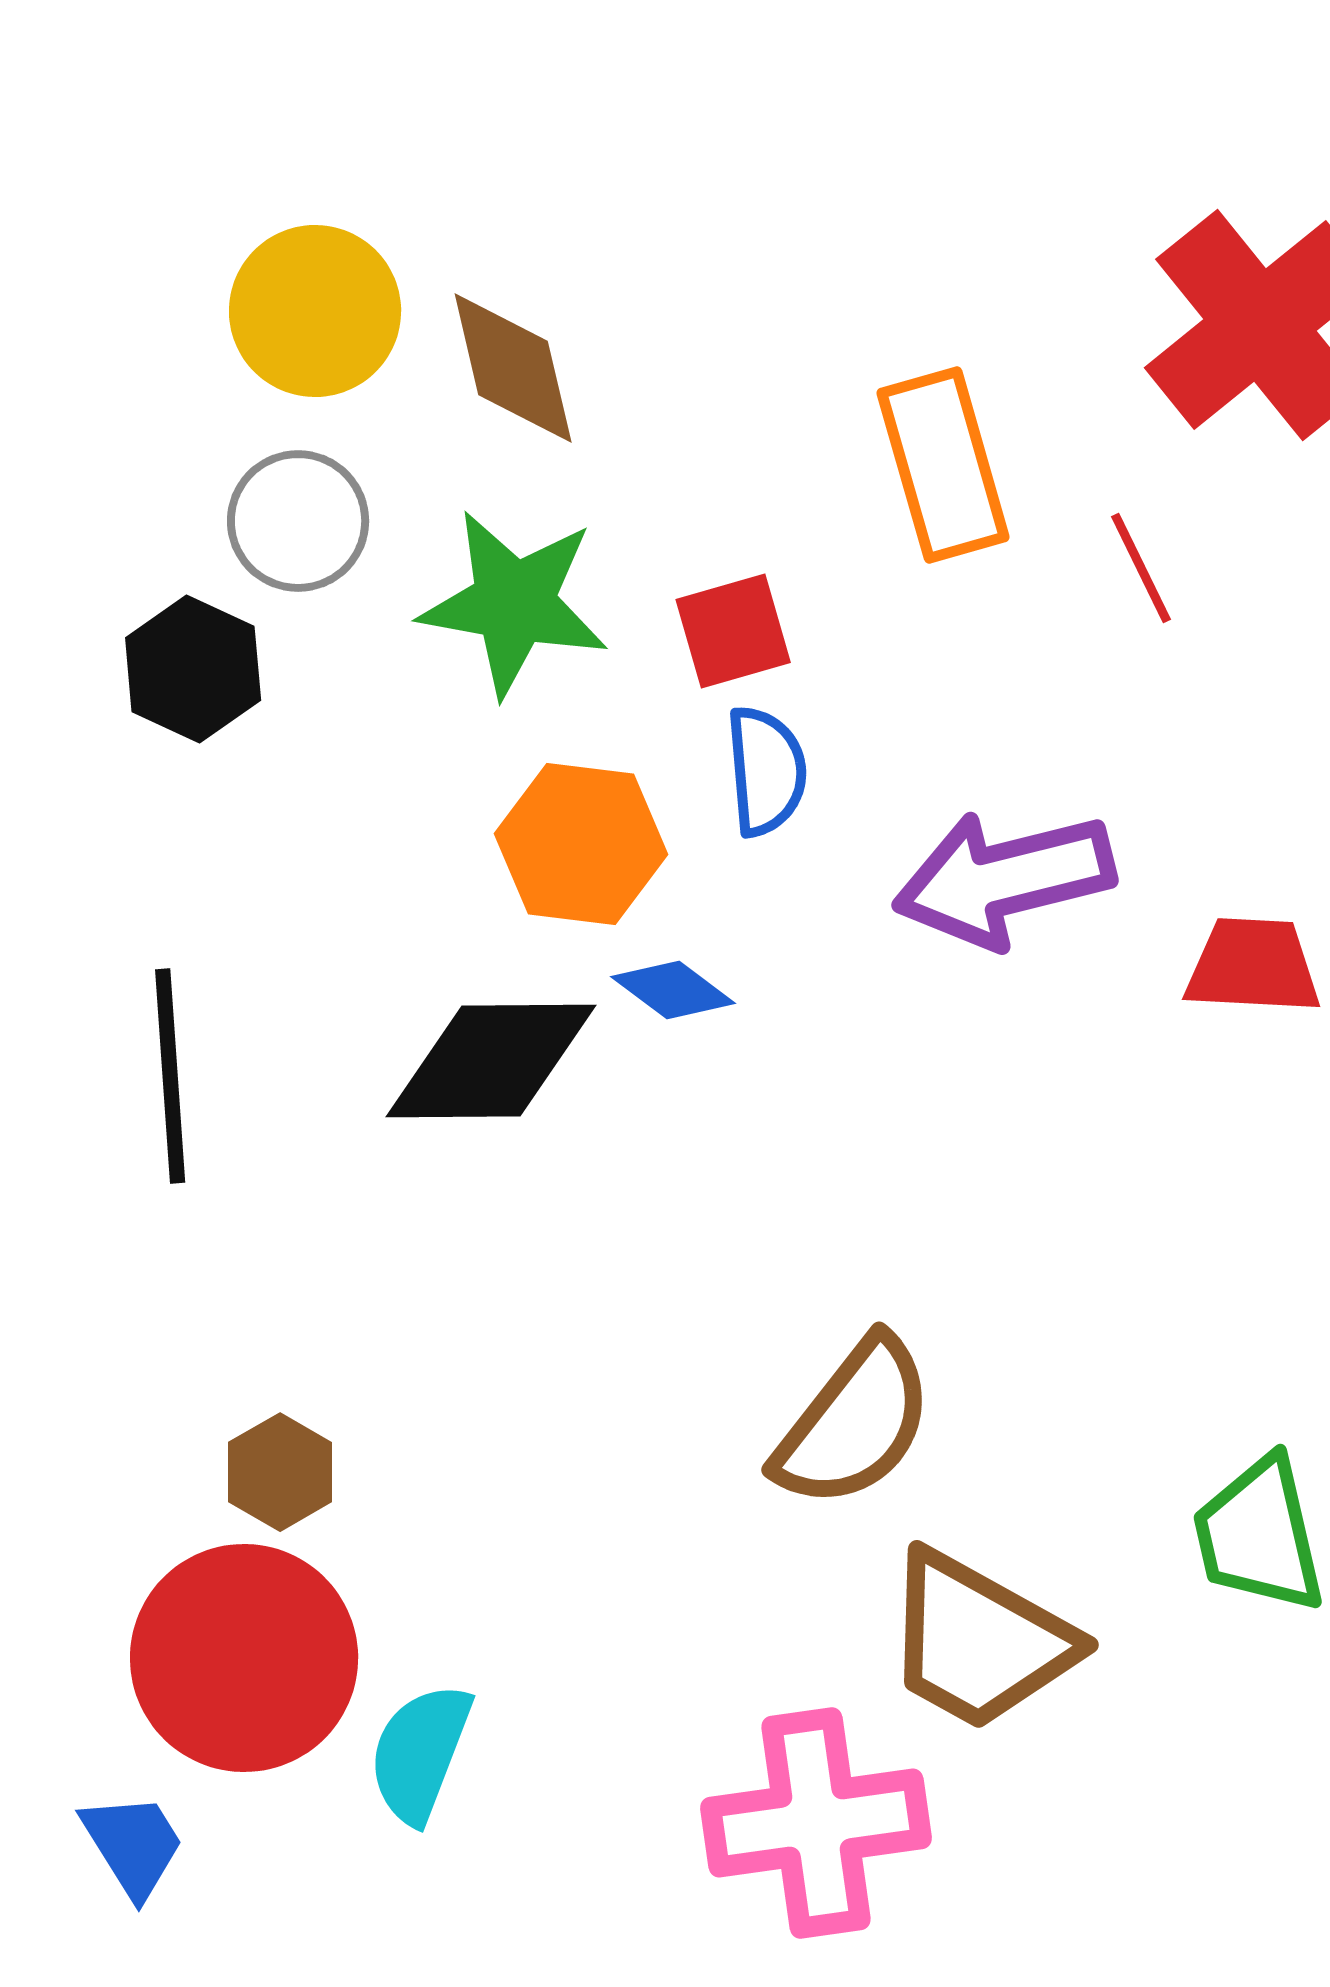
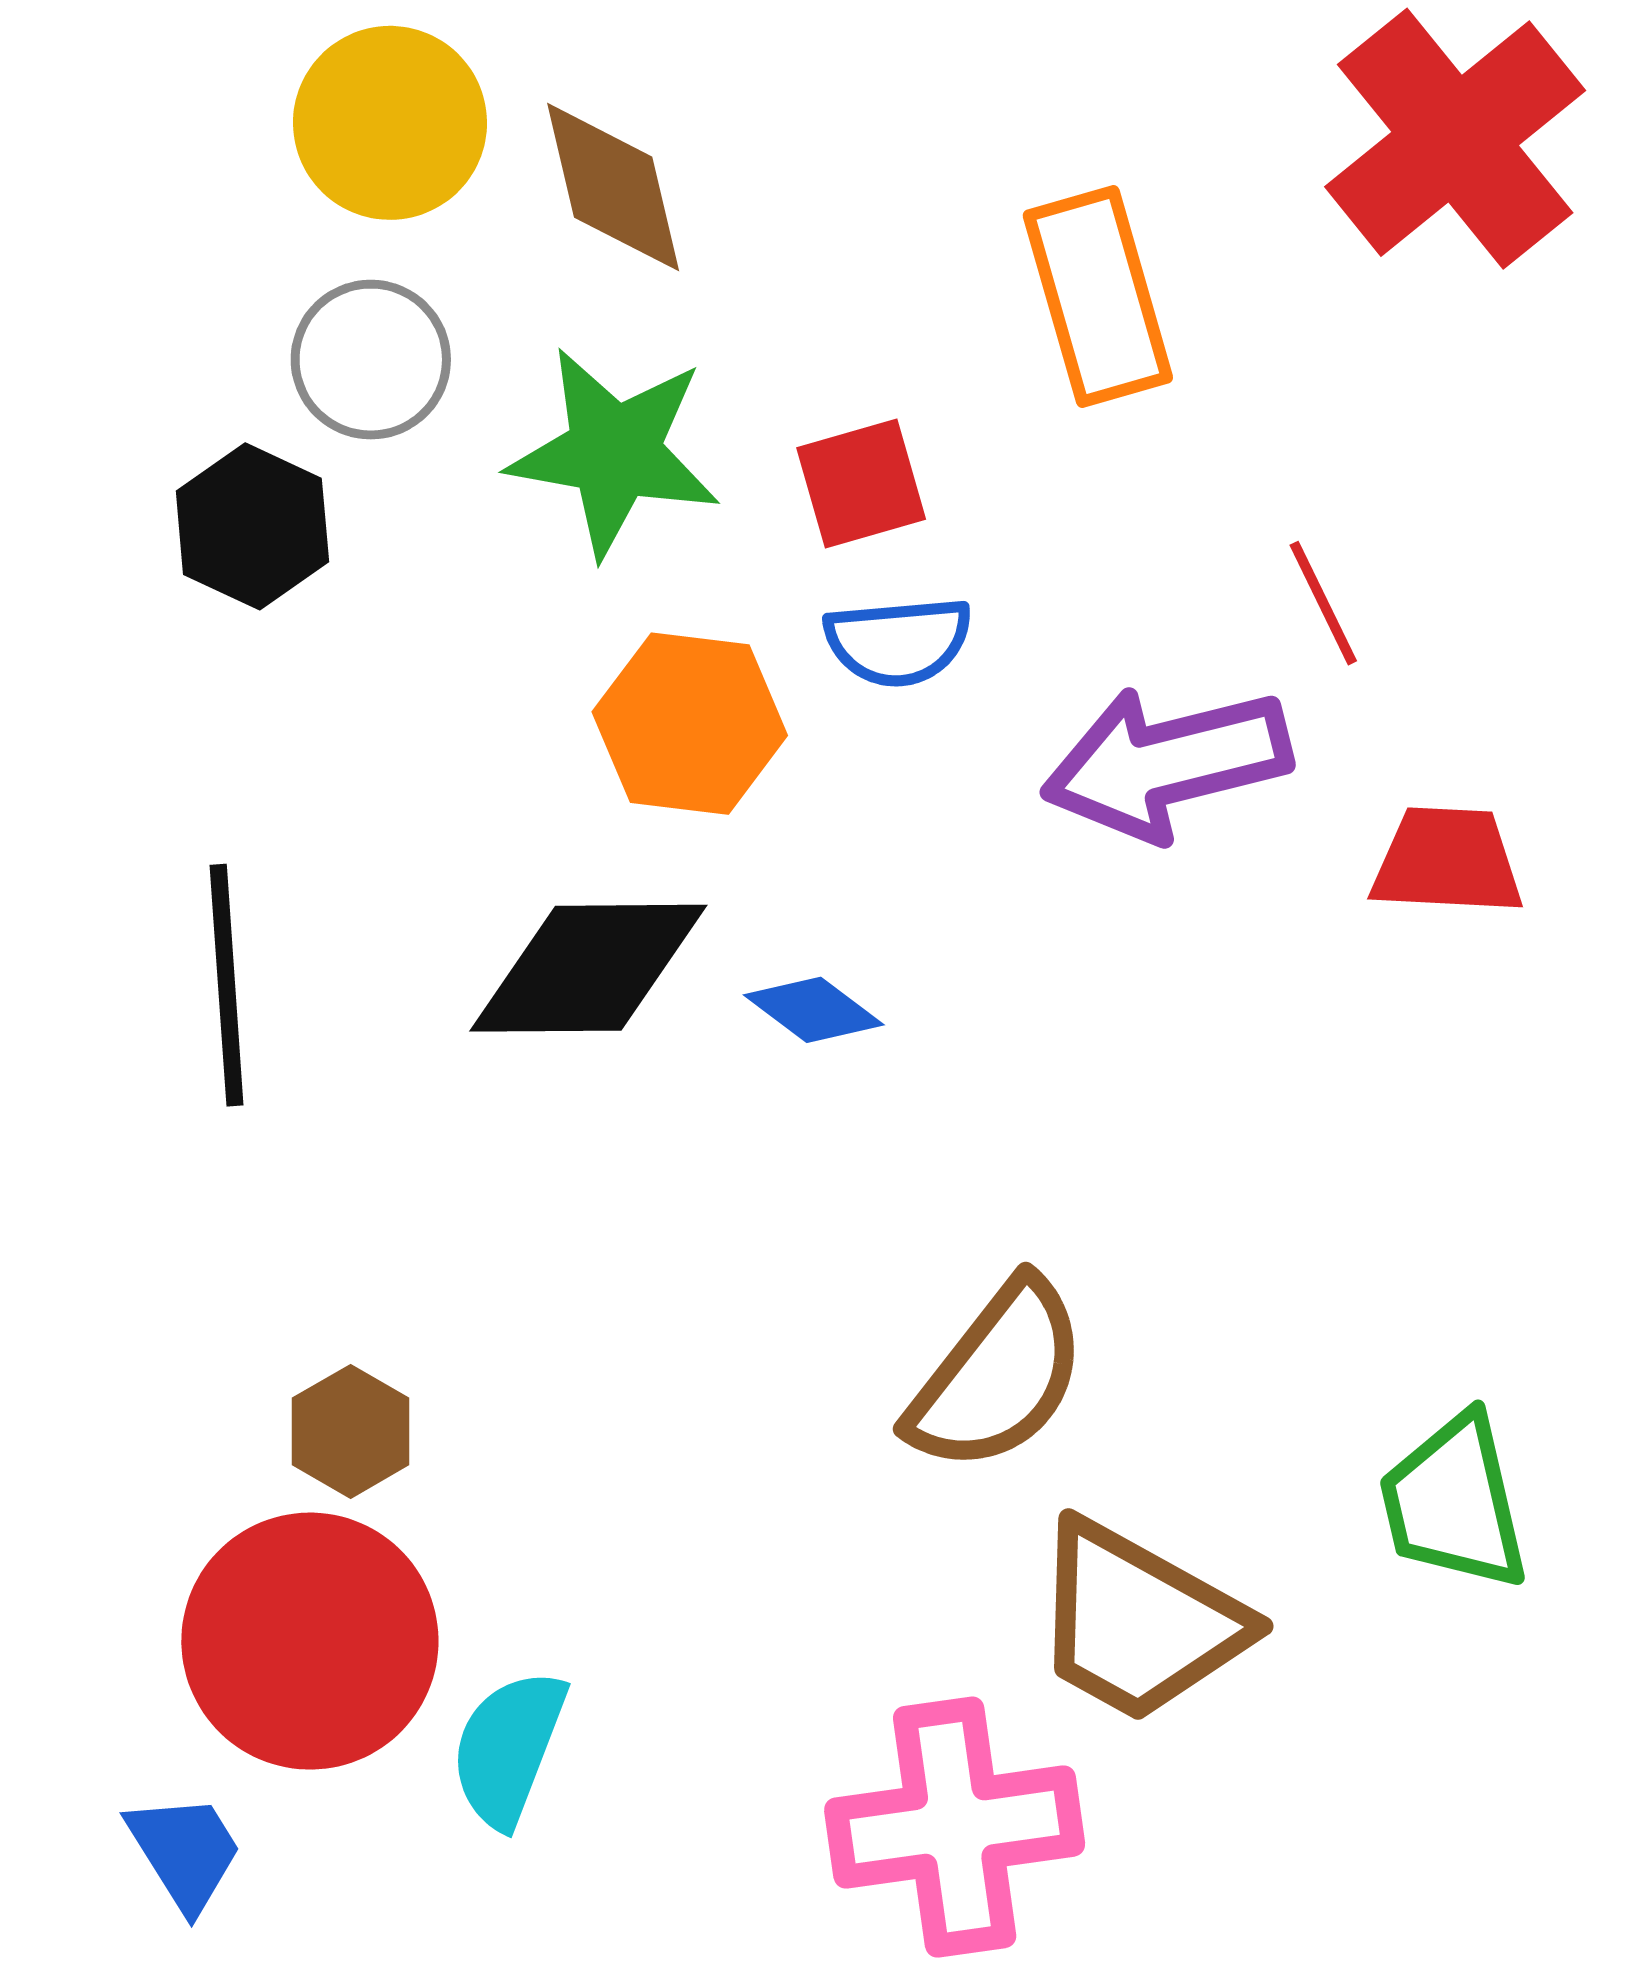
red line: (1141, 568) -> (1323, 603), moved
blue semicircle: (766, 771) -> (898, 641), turned 90
blue diamond: (673, 990) -> (814, 1010), moved

